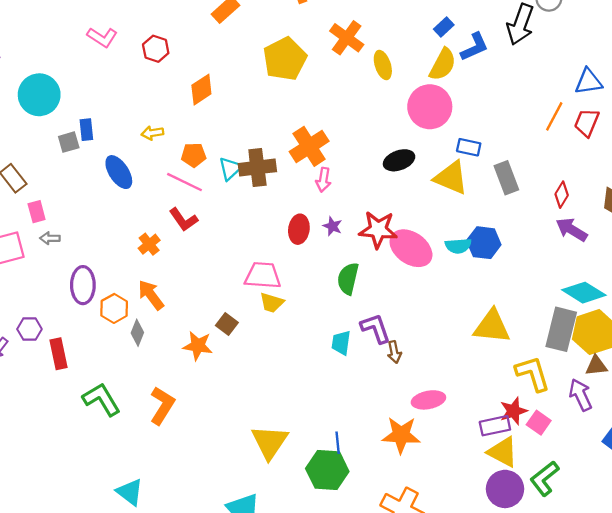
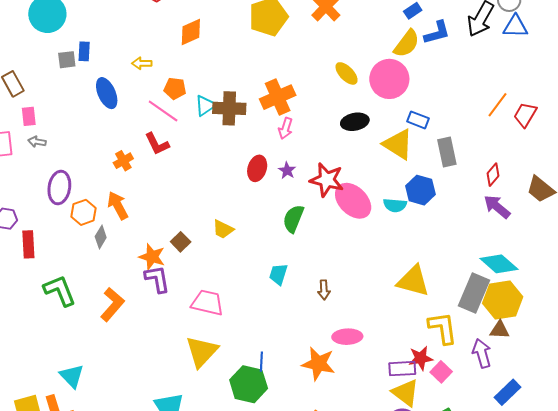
yellow ellipse: (383, 65) -> (347, 73), moved, turned -35
blue triangle: (588, 82) -> (515, 26), moved
blue hexagon: (484, 243) -> (420, 190), moved
pink trapezoid: (263, 275) -> (207, 303), moved
purple L-shape: (376, 328) -> (157, 279), moved

